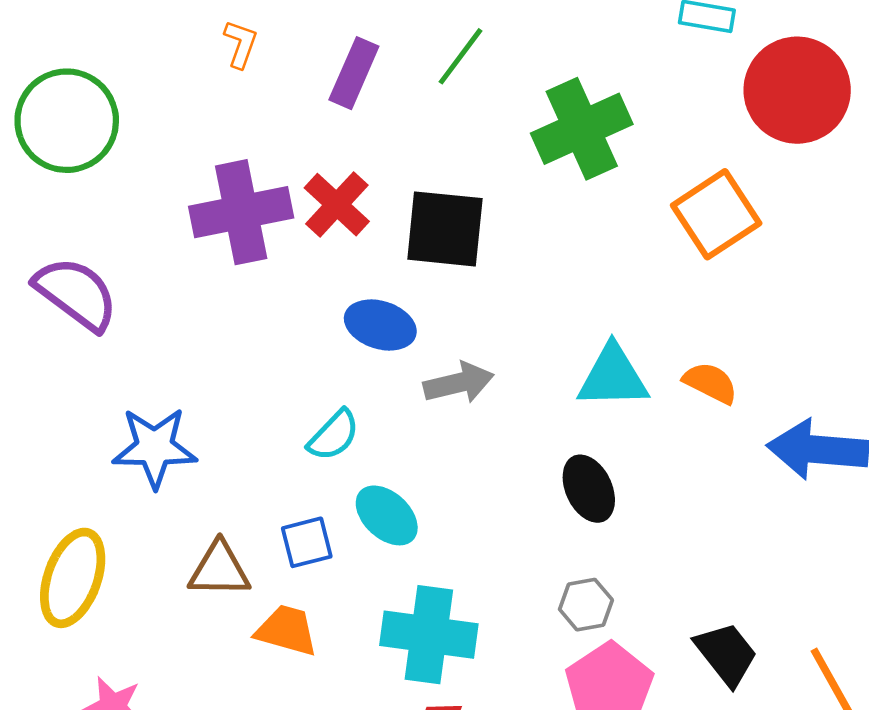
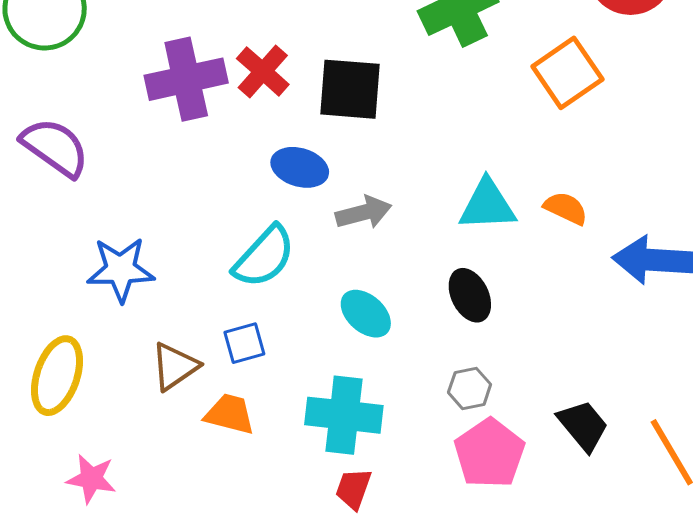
cyan semicircle: (334, 435) -> (264, 257), size x1.5
cyan ellipse: (387, 515) -> (366, 314), moved
brown triangle: (219, 570) -> (175, 366), turned -34

